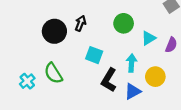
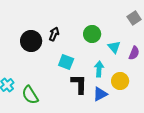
cyan triangle: (149, 38) -> (114, 47), turned -40
green semicircle: (53, 73) -> (30, 95), moved
black L-shape: (109, 80) -> (79, 84), turned 150

